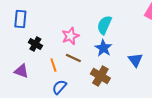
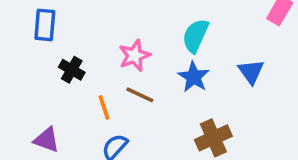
blue triangle: (135, 60) -> (251, 72), moved
purple triangle: (21, 71) -> (47, 140), moved
brown cross: (100, 76) -> (213, 138), moved, turned 36

